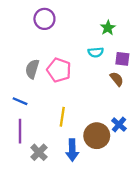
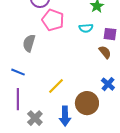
pink pentagon: (59, 70) -> (53, 20), moved
yellow line: (62, 117) -> (56, 86), turned 36
blue cross: (119, 125) -> (108, 84), moved

